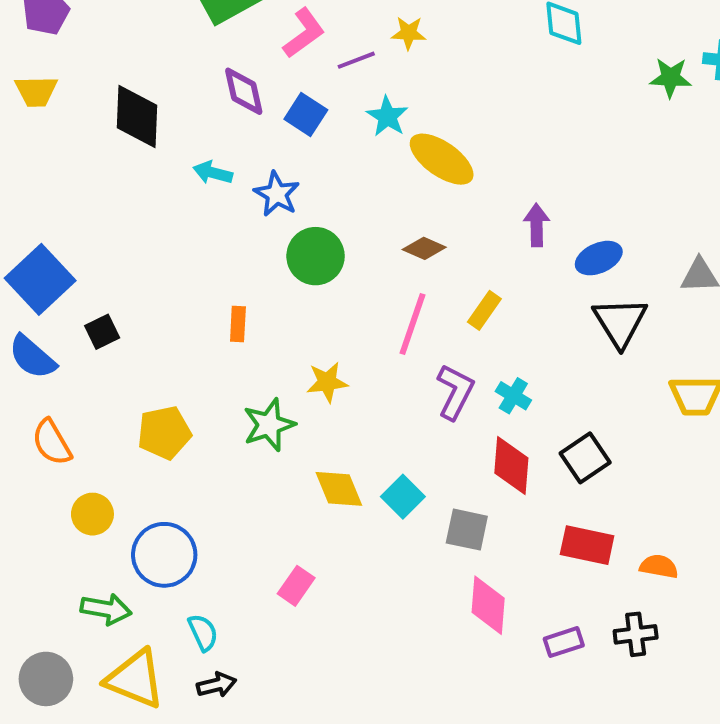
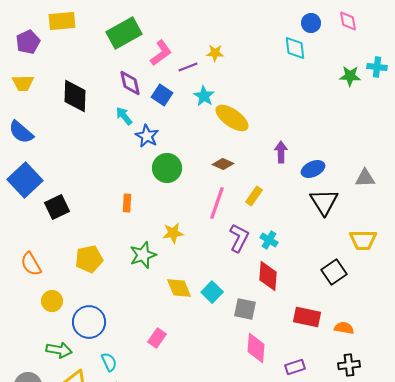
cyan arrow: (213, 173) -> (124, 116), moved, turned 36
black square: (102, 332) -> (57, 207), size x1.4
blue semicircle: (32, 357) -> (21, 132), moved
black square: (585, 458) -> (334, 272), moved
black cross: (636, 634) -> (349, 365), moved

